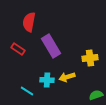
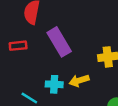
red rectangle: (18, 49) -> (18, 46), turned -40

